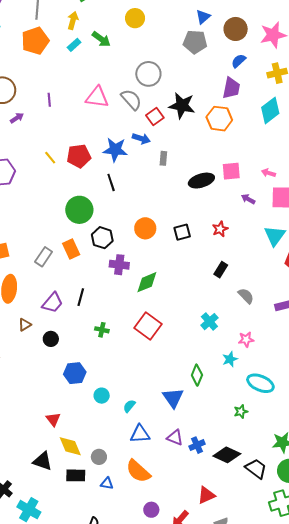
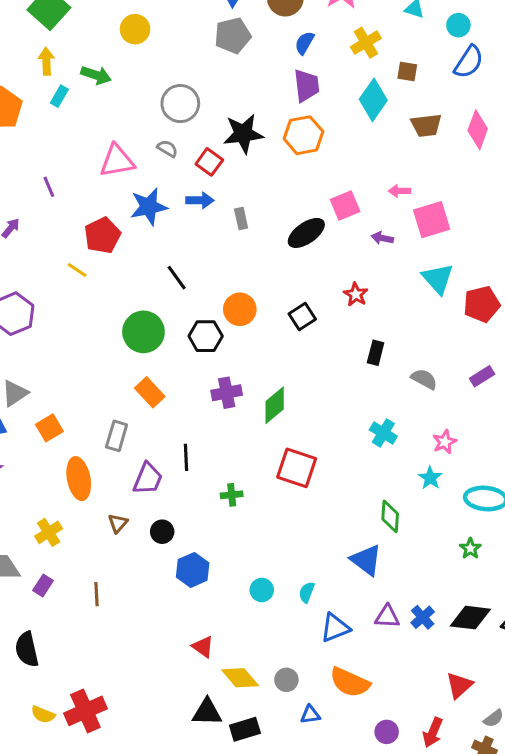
gray semicircle: (131, 100) -> (167, 149), size x0.6
blue star: (115, 150) -> (149, 207), moved
red pentagon: (79, 156) -> (102, 235), moved
orange circle: (145, 228) -> (240, 309), moved
black hexagon: (102, 238) -> (206, 336), moved
gray rectangle: (44, 257) -> (117, 436), moved
blue hexagon: (75, 373) -> (193, 570), moved
black rectangle: (76, 475) -> (245, 729), moved

